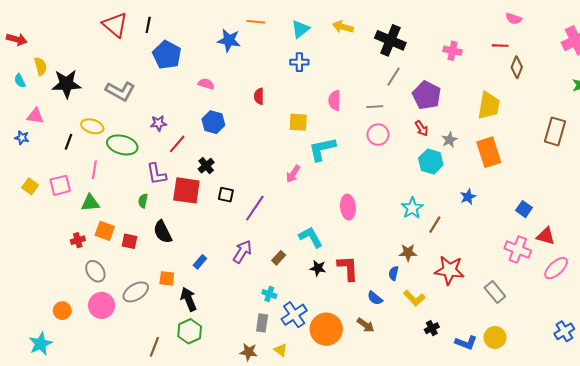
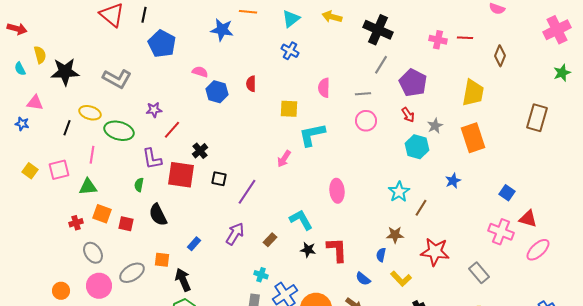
red line: (500, 46) -> (465, 38), moved
blue cross: (299, 62) -> (290, 51), turned 30
blue hexagon: (213, 122) -> (217, 92), moved

